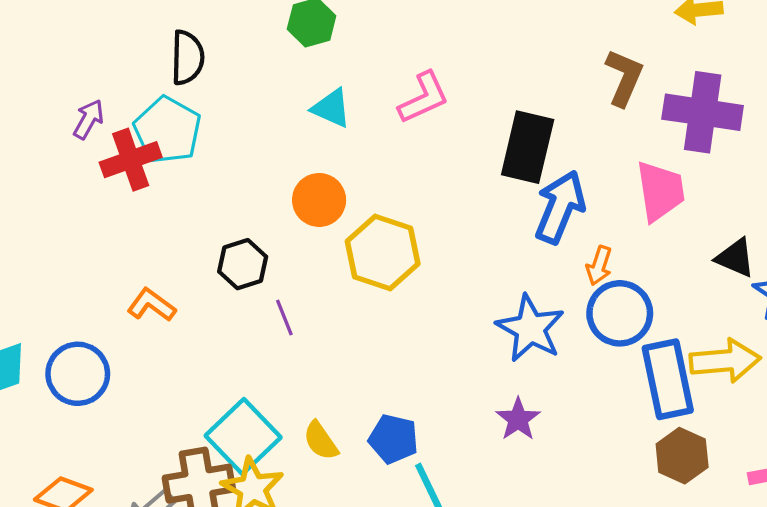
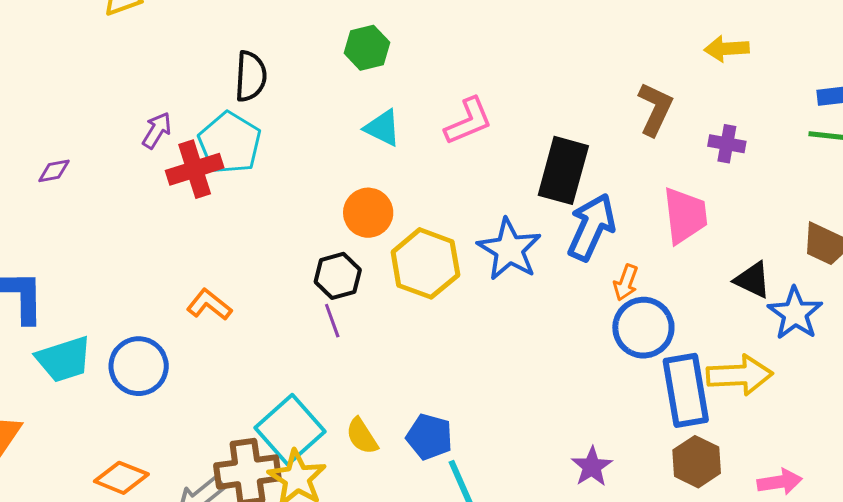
purple cross: (703, 112) -> (727, 144), size x0.5
black hexagon: (243, 264) -> (338, 276), moved
blue star: (530, 328) -> (509, 249), moved
purple star: (518, 419) -> (592, 467), moved

